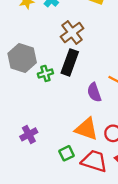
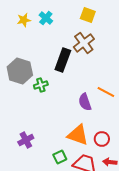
brown cross: (72, 32) -> (84, 43), moved
black rectangle: (70, 62) -> (63, 60), moved

